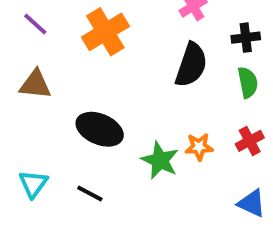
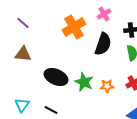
orange cross: (105, 32) -> (74, 27), moved
green star: (160, 160) -> (84, 82), moved

